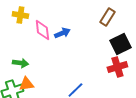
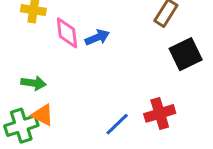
red cross: (117, 67) -> (160, 113), moved
orange triangle: (26, 84) -> (43, 115), turned 35

